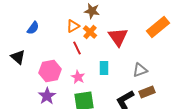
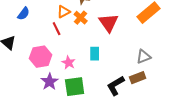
red line: (77, 48) -> (57, 29), moved
gray triangle: (140, 70) -> (144, 57), moved
purple star: (47, 96) -> (50, 82), moved

